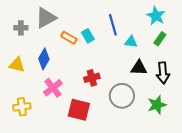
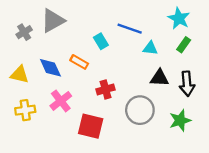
blue line: (113, 25) -> (130, 29), turned -55
gray cross: (21, 28) -> (24, 32), turned -32
orange rectangle: (69, 38) -> (79, 62), moved
blue diamond: (44, 59) -> (50, 68), turned -55
yellow cross: (22, 107) -> (25, 110), moved

